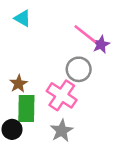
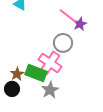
brown star: (19, 84) -> (17, 74), moved
green rectangle: (26, 108) -> (36, 73), moved, turned -70

